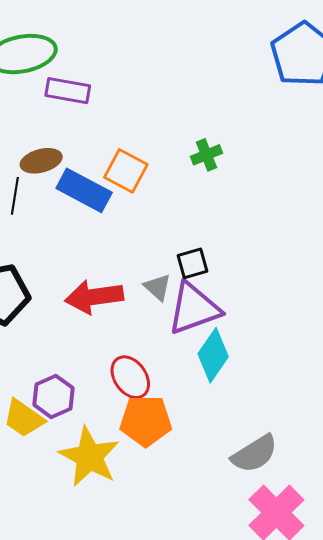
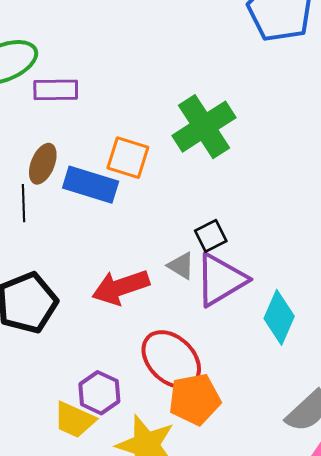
green cross: (206, 155) -> (204, 127), size x2.0
brown ellipse: (41, 161) -> (43, 164), turned -42
cyan diamond: (213, 355) -> (279, 317), moved
red ellipse: (130, 377) -> (171, 359), size x1.4

